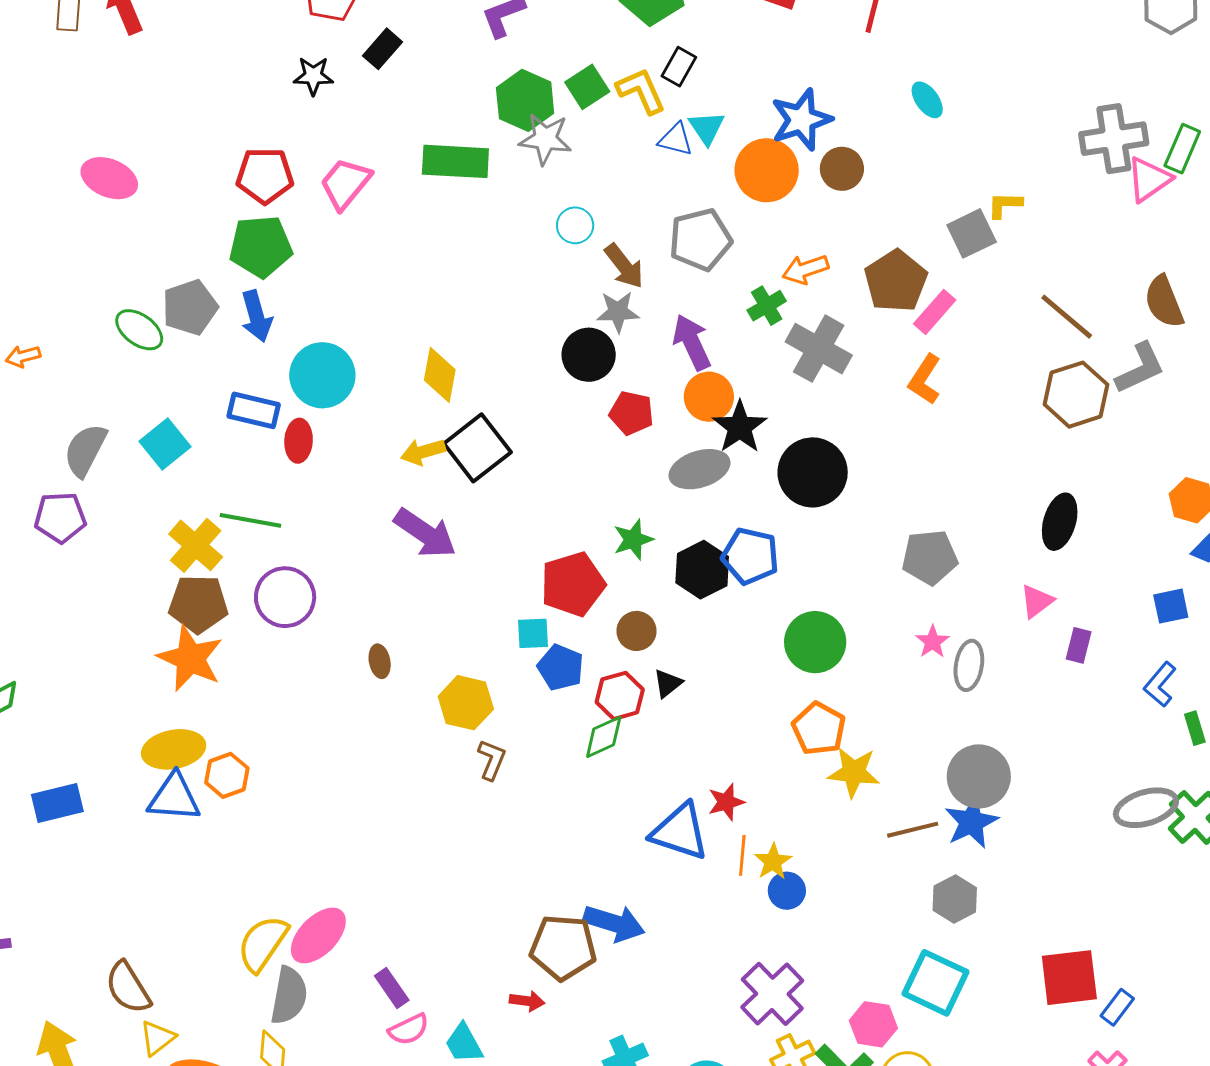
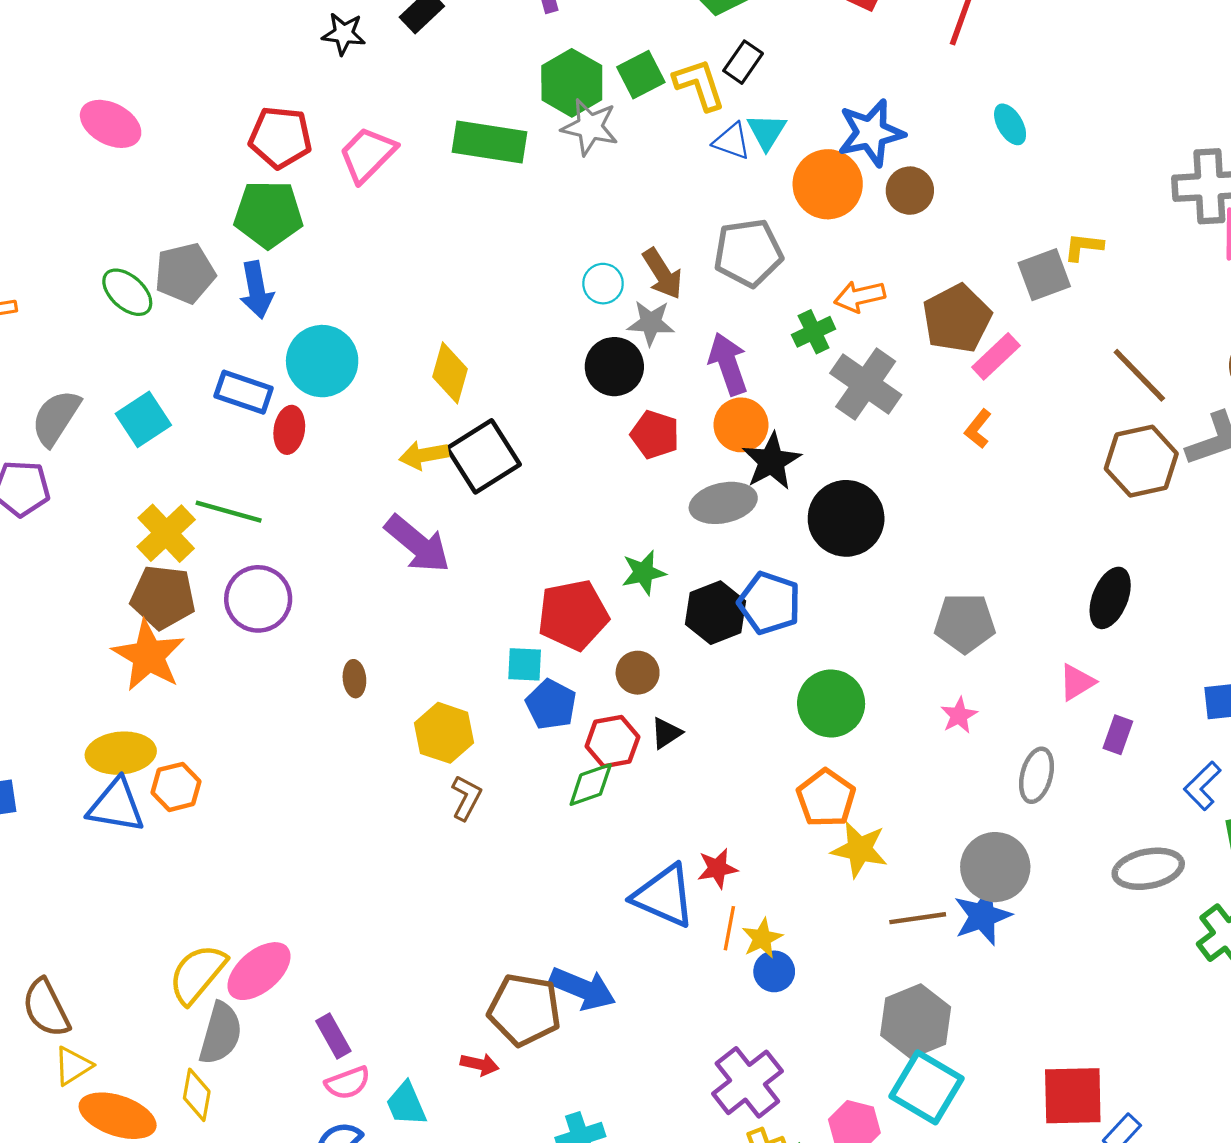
cyan circle: (575, 225) -> (603, 284), moved
orange L-shape: (925, 379) -> (978, 429), size x0.7
gray ellipse: (969, 665) -> (1036, 775), moved
gray ellipse: (1146, 808) -> (1148, 869), moved
gray hexagon: (955, 899) -> (916, 1021), moved, size x1.4

